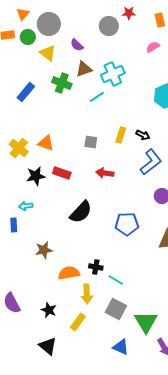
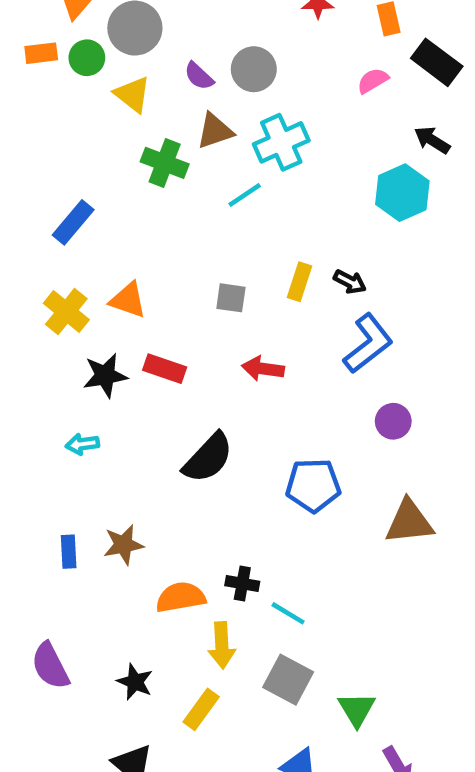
gray circle: (109, 26) -> (254, 69), moved
blue rectangle: (26, 92) -> (73, 222), moved
blue rectangle: (14, 225) -> (69, 552), moved
green triangle: (146, 322) -> (357, 709), size x0.7

